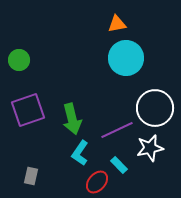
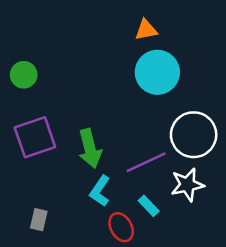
red ellipse: (97, 182) -> (121, 227), turned -70

